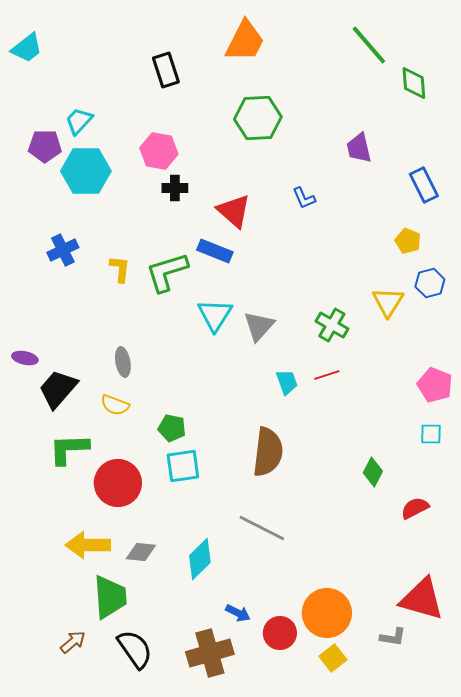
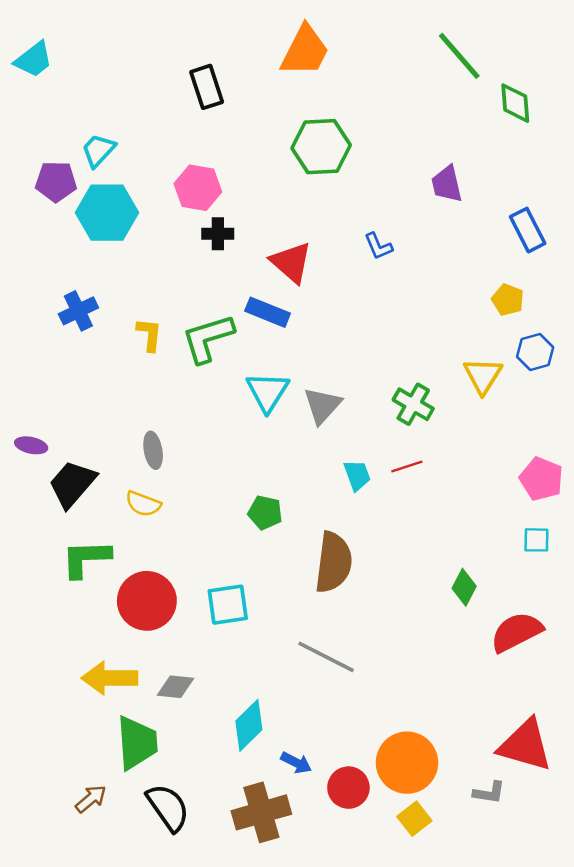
green pentagon: (172, 428) -> (265, 513), moved
cyan square: (183, 466) -> (228, 605), moved
red semicircle: (415, 508) -> (516, 632), size x1.5
cyan diamond: (200, 559) -> (249, 725), moved

